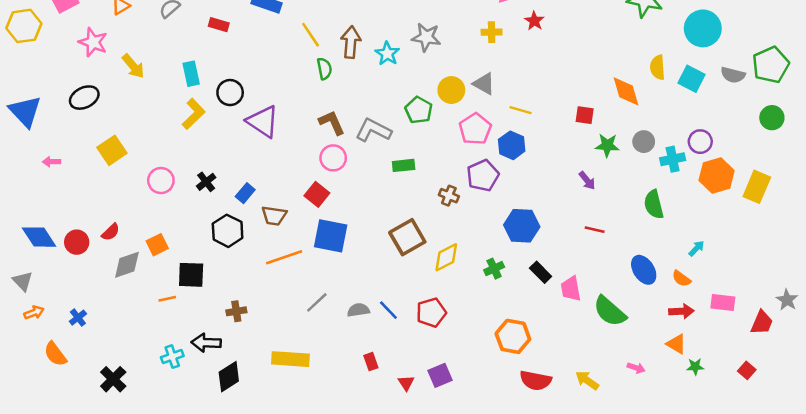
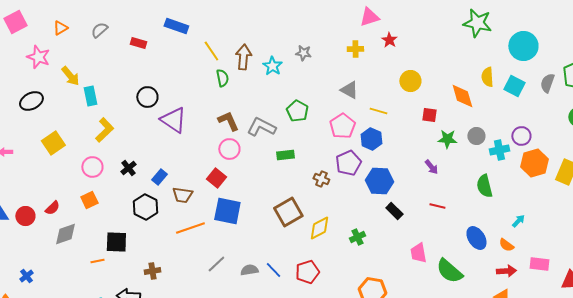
gray star: (426, 37) -> (303, 53), size x0.7
cyan rectangle: (191, 74) -> (90, 96), moved
gray semicircle: (733, 75) -> (547, 83), turned 96
yellow circle: (451, 90) -> (410, 81), moved
yellow L-shape: (194, 114) -> (104, 130), moved
blue hexagon: (522, 226) -> (379, 181), moved
orange square: (157, 245) -> (89, 200), moved
black rectangle: (541, 272) -> (394, 211), moved

